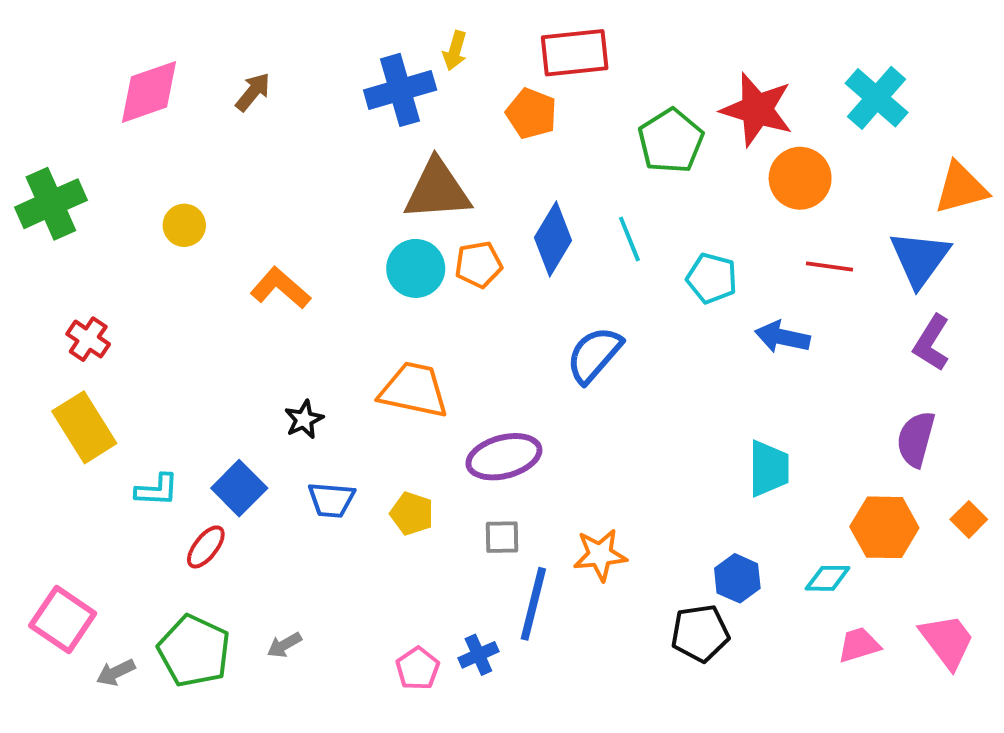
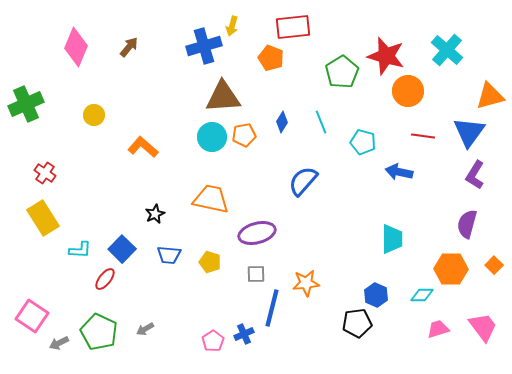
pink diamond: (149, 92) -> (76, 47), turned -48
blue diamond: (553, 239) -> (282, 122), size x0.6

